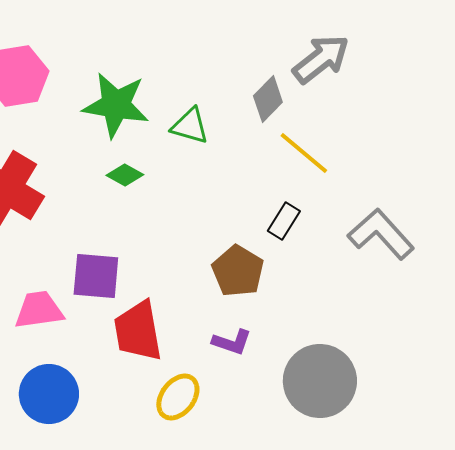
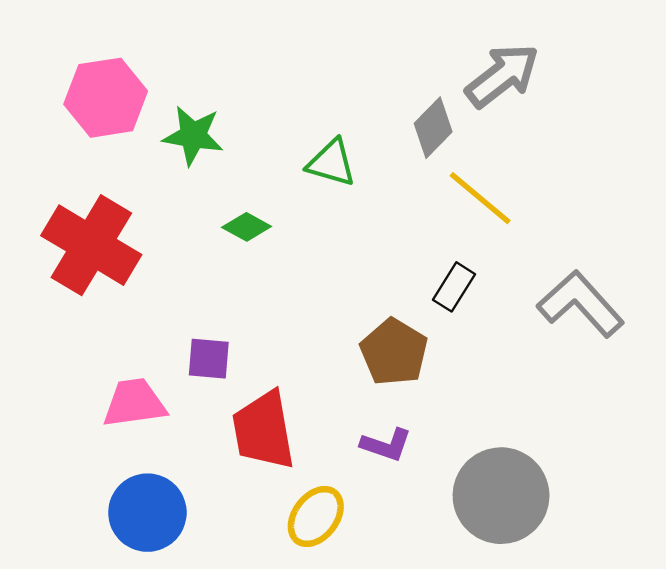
green star: (116, 105) -> (193, 136), moved, size x0.7
purple square: (96, 276) -> (209, 359), size x0.7

